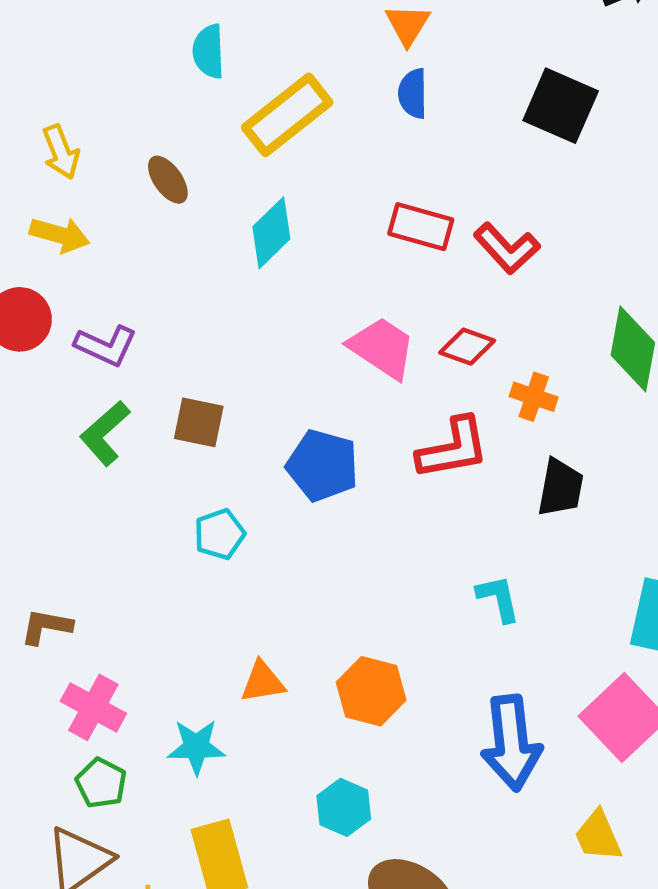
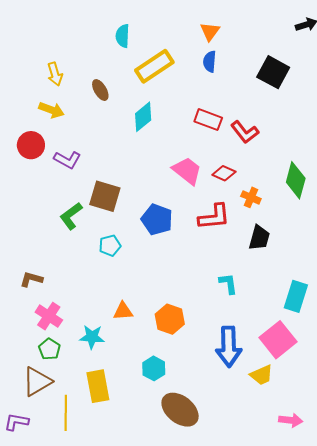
brown square: (199, 422) -> (105, 196), size x1.4
green L-shape: (105, 433) -> (71, 216), moved
yellow trapezoid: (598, 836) -> (262, 375), moved, turned -95

